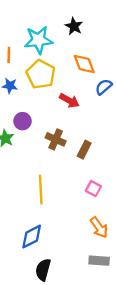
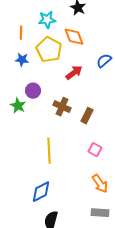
cyan star: (38, 40) -> (47, 20), size x0.7
orange diamond: (84, 64) -> (74, 37), moved
red arrow: (69, 101) -> (74, 73), turned -66

